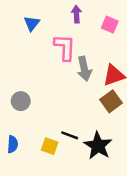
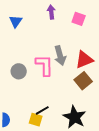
pink L-shape: (65, 47) -> (44, 65), moved
gray circle: (21, 101) -> (19, 71), moved
black line: (70, 135) -> (42, 110), moved, turned -48

